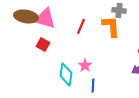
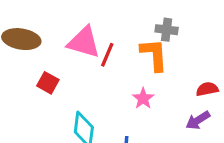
pink triangle: (45, 18) -> (84, 42), moved
pink star: (85, 65) -> (143, 98), moved

